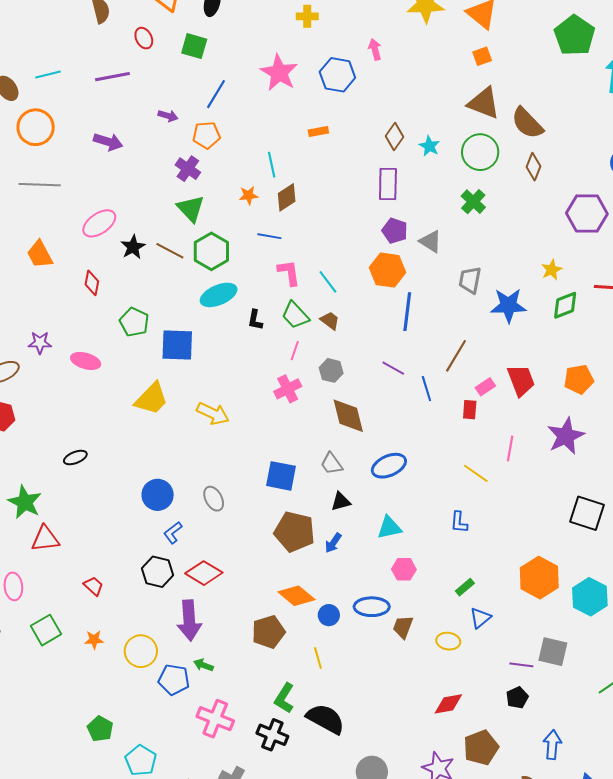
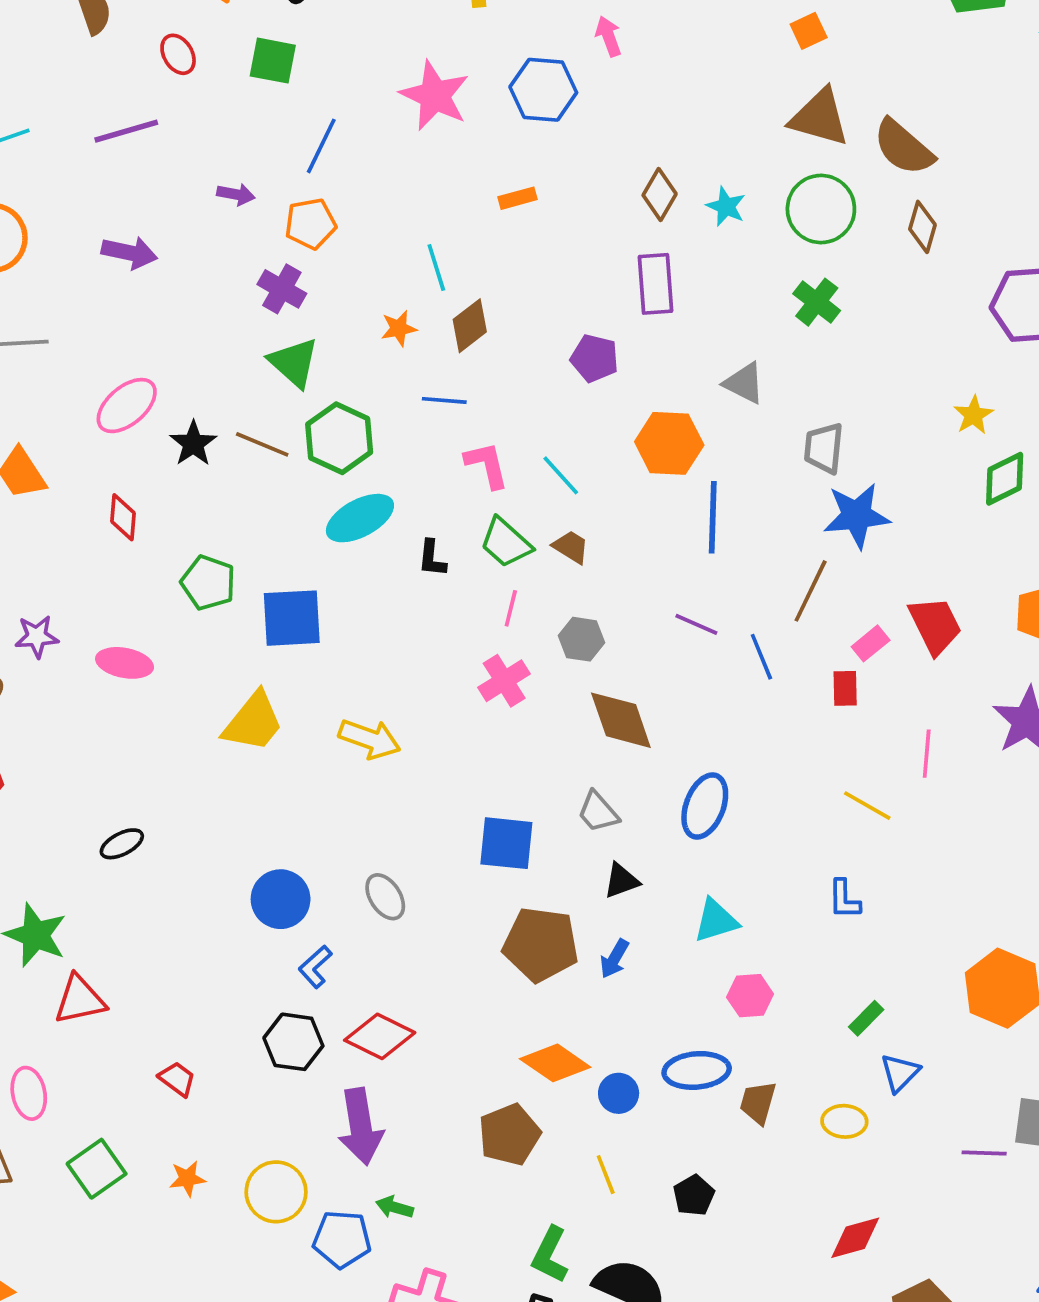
purple pentagon: (395, 231) -> (595, 358), moved
blue star: (508, 305) -> (857, 516), moved
blue ellipse: (389, 466) -> (705, 806), turned -40
black pentagon: (517, 698) -> (694, 1195), moved

